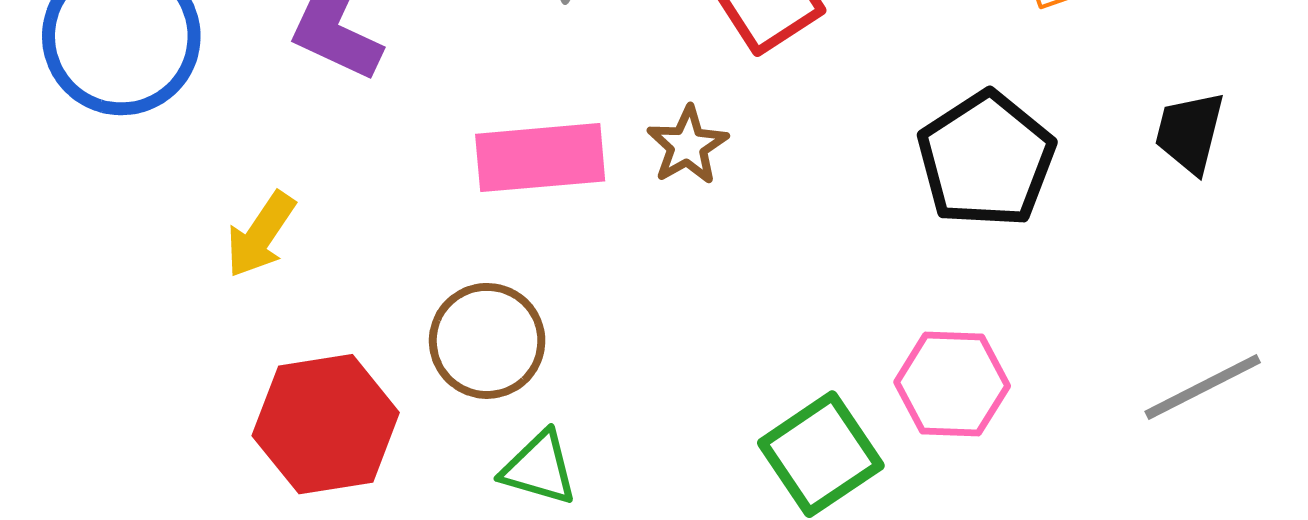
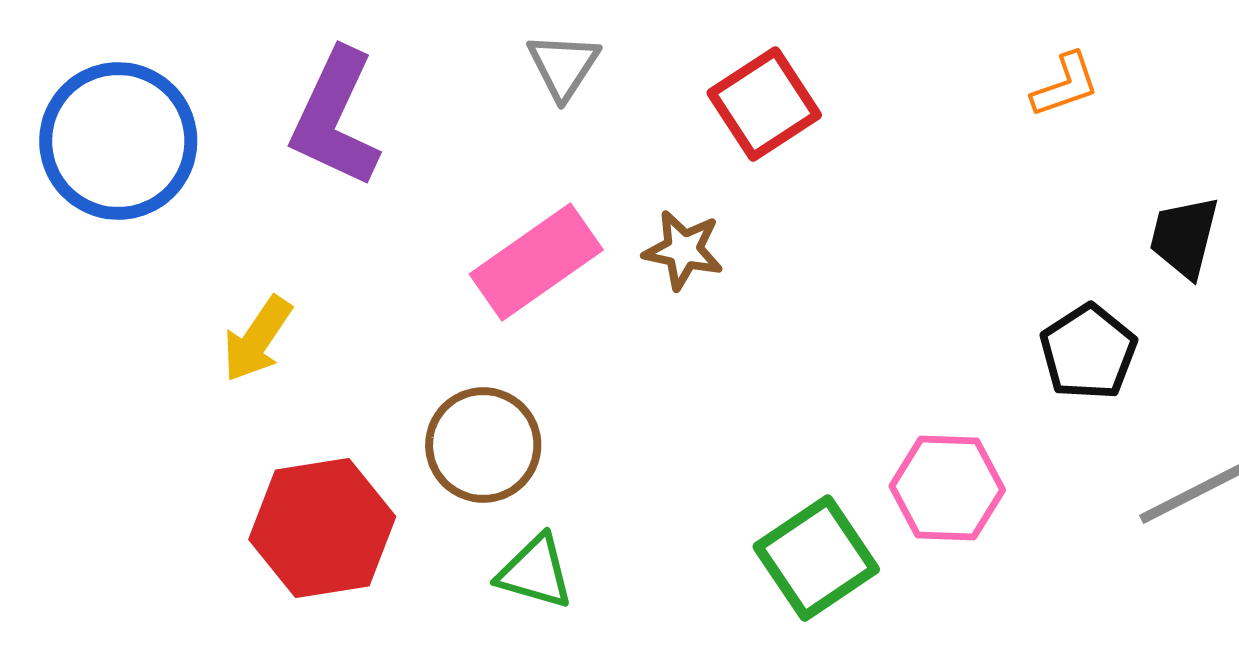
brown star: (688, 145) -> (683, 250), turned -30
pink rectangle: (540, 158) -> (536, 262), turned -30
black pentagon: (986, 160) -> (1088, 352), moved, size x0.7

